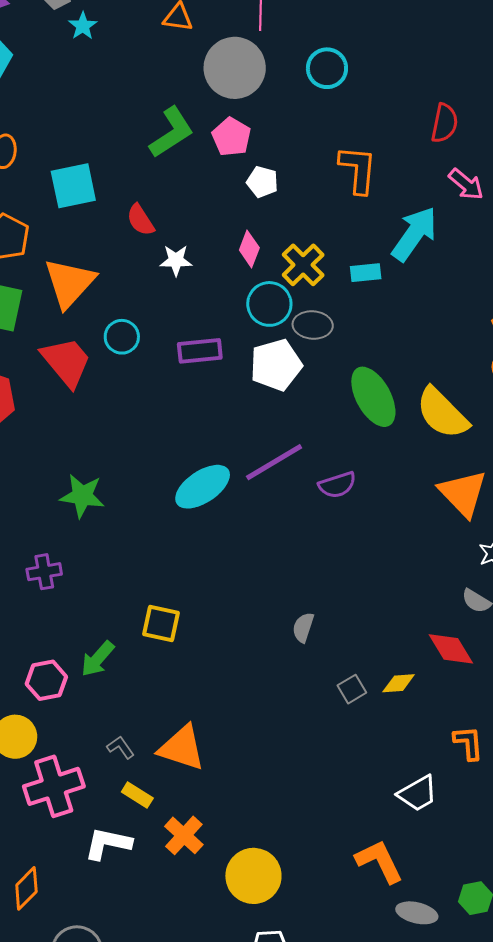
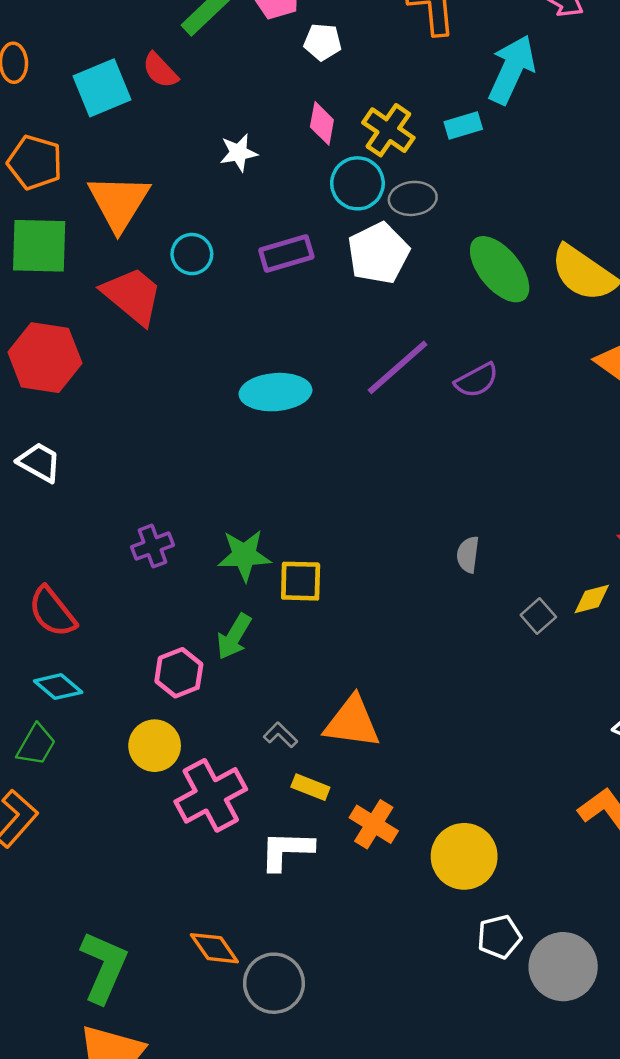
red semicircle: (140, 220) -> (160, 70), moved
cyan ellipse: (203, 487) -> (276, 392), moved, turned 40
green star: (82, 496) -> (244, 555), moved
orange diamond: (26, 888) -> (214, 948), moved, turned -69

